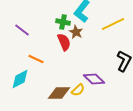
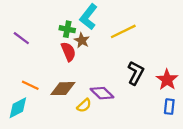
orange line: (36, 59) -> (30, 85), moved
cyan diamond: (20, 79) -> (18, 108), moved
brown diamond: (59, 93) -> (63, 89), moved

